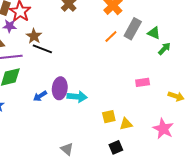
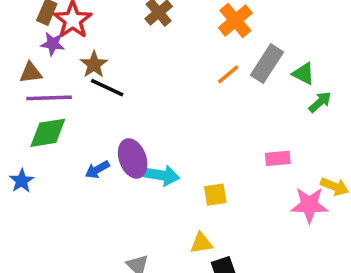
purple ellipse: (60, 88) -> (133, 159), turned -30
yellow square: (109, 117) -> (215, 195), moved
yellow triangle: (126, 124) -> (201, 243), moved
pink star: (163, 129) -> (309, 205), moved, turned -30

